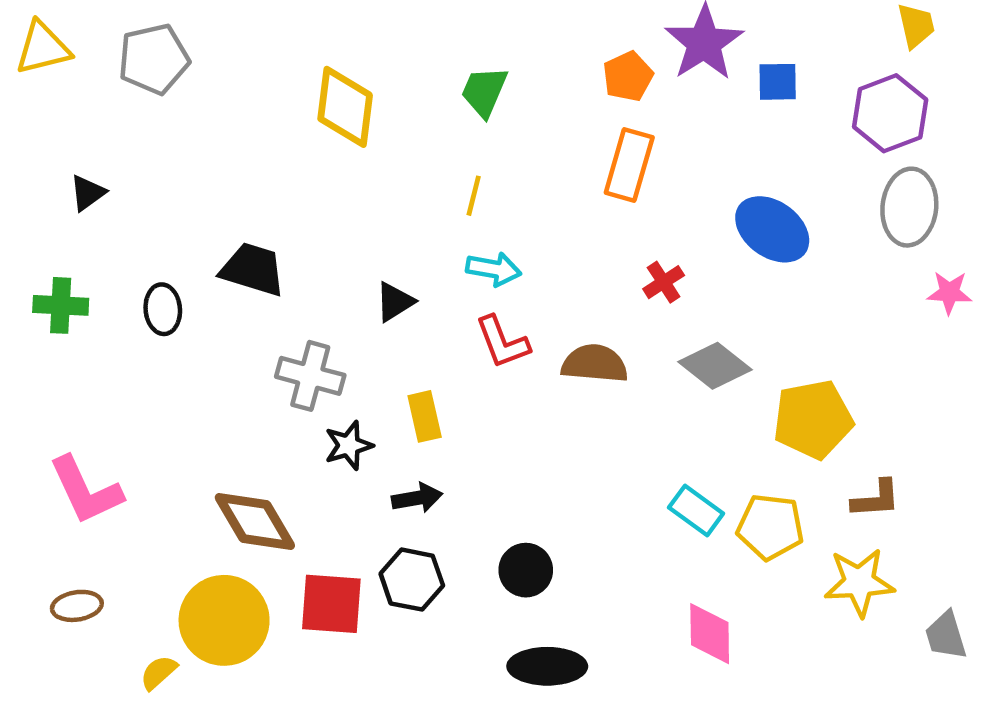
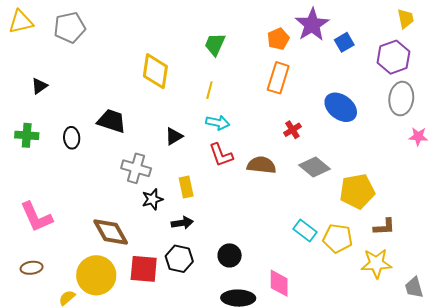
blue square: (778, 82) -> (344, 42), turned -30
yellow diamond: (345, 107) -> (155, 71), moved
pink diamond: (710, 634) -> (279, 283), moved

